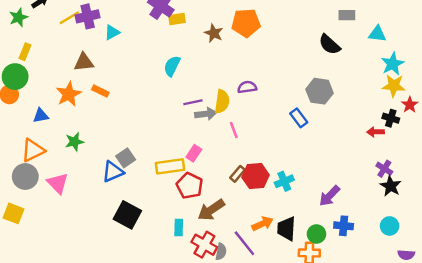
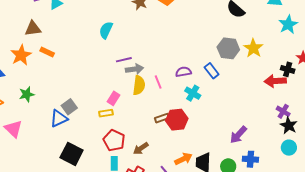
yellow star: (394, 86) -> (253, 48), moved, turned 30
purple semicircle: (247, 87) -> (183, 72), moved
yellow semicircle: (222, 101) -> (139, 85), moved
red arrow: (375, 132) -> (275, 81), size x1.5
pink rectangle: (194, 153) -> (114, 98), moved
yellow rectangle: (170, 166) -> (106, 113), size x0.6
brown rectangle: (237, 174) -> (162, 118), turned 32
cyan cross: (284, 181) -> (193, 93), moved, turned -35
red pentagon: (190, 186) -> (114, 140), moved
brown arrow: (211, 210) -> (141, 148), size x0.7
cyan circle: (390, 226) -> (289, 148), moved

